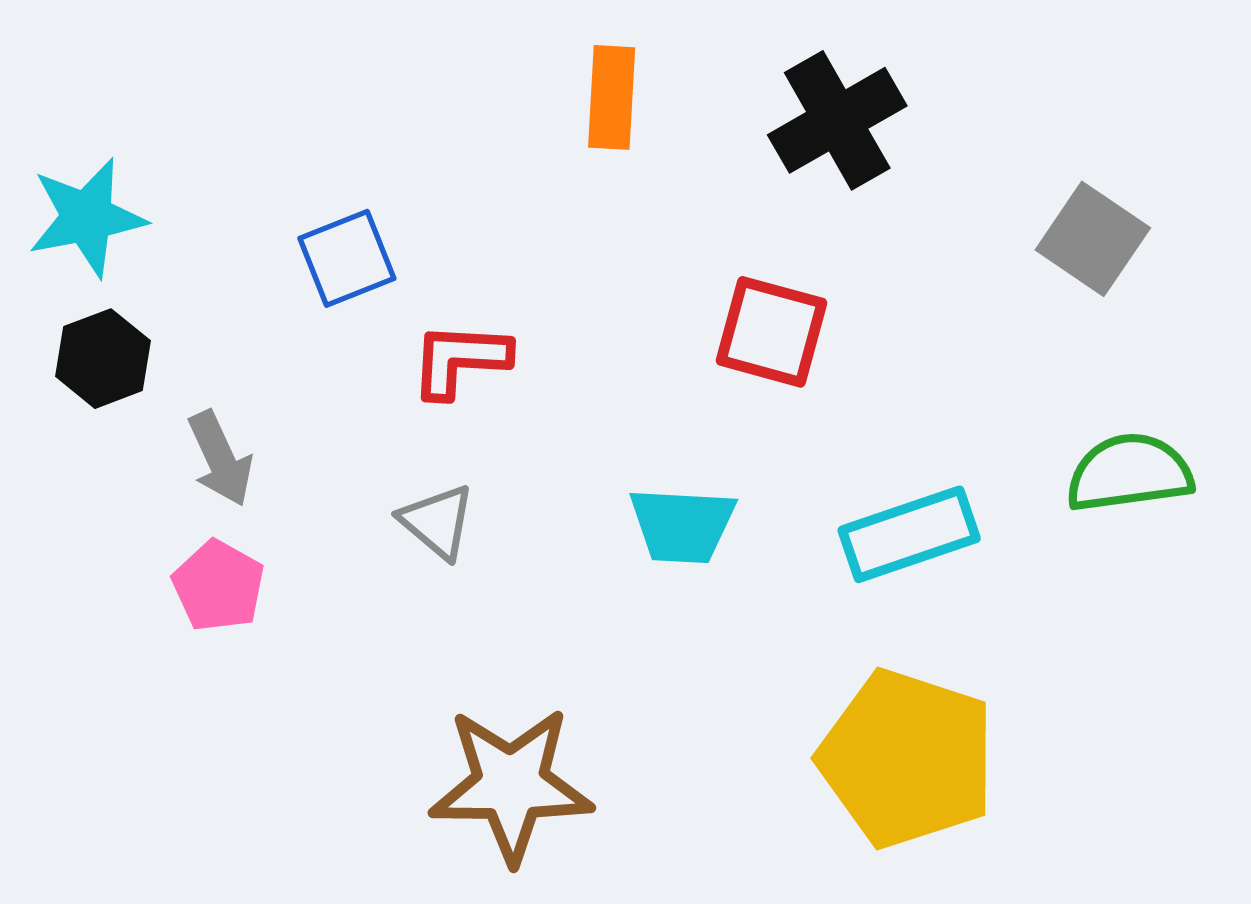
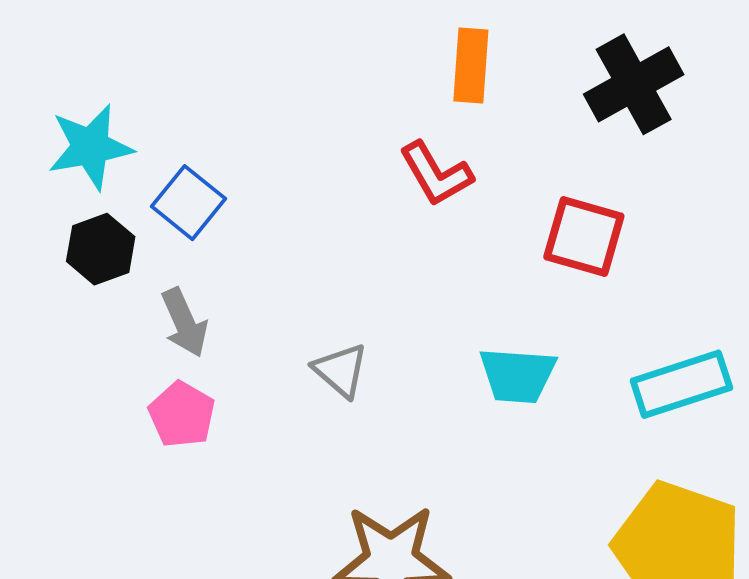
blue square: (347, 258) -> (188, 203), moved, turned -30
red L-shape: (460, 360) -> (436, 174), moved, turned -124

